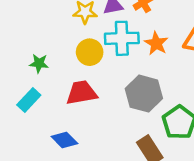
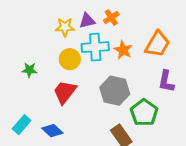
red trapezoid: (82, 93) -> (65, 92), turned -40
cyan rectangle: (29, 100) -> (22, 125), moved

